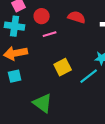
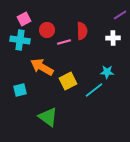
red semicircle: (77, 17) -> (82, 31), turned 72
pink line: (50, 34) -> (64, 42), moved
orange arrow: (16, 53) -> (42, 67), moved, turned 40

